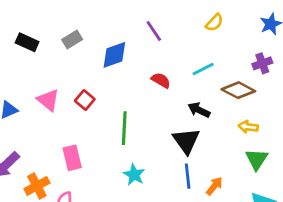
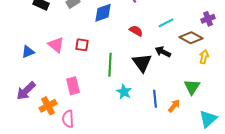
red square: (85, 100) -> (82, 45), turned -32
yellow arrow: (248, 127) -> (204, 57), moved, turned 96
black triangle: (186, 141) -> (142, 63), moved
green triangle: (257, 159) -> (192, 87), moved
cyan star: (134, 175) -> (124, 92), moved

